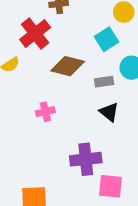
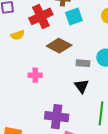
cyan square: (107, 39) -> (74, 17), moved

